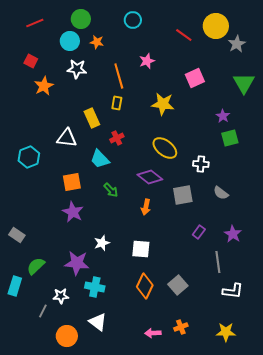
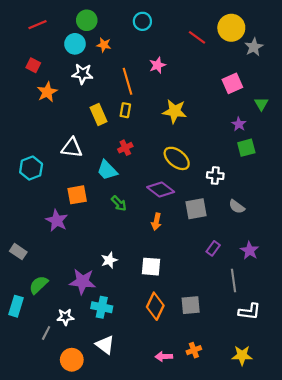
pink square: (195, 78) -> (232, 83), moved
green triangle: (244, 83) -> (261, 104), moved, size x0.6
yellow rectangle: (92, 118) -> (99, 115), moved
purple star: (73, 212) -> (57, 221), moved
gray square: (178, 285) -> (191, 305), turned 36

